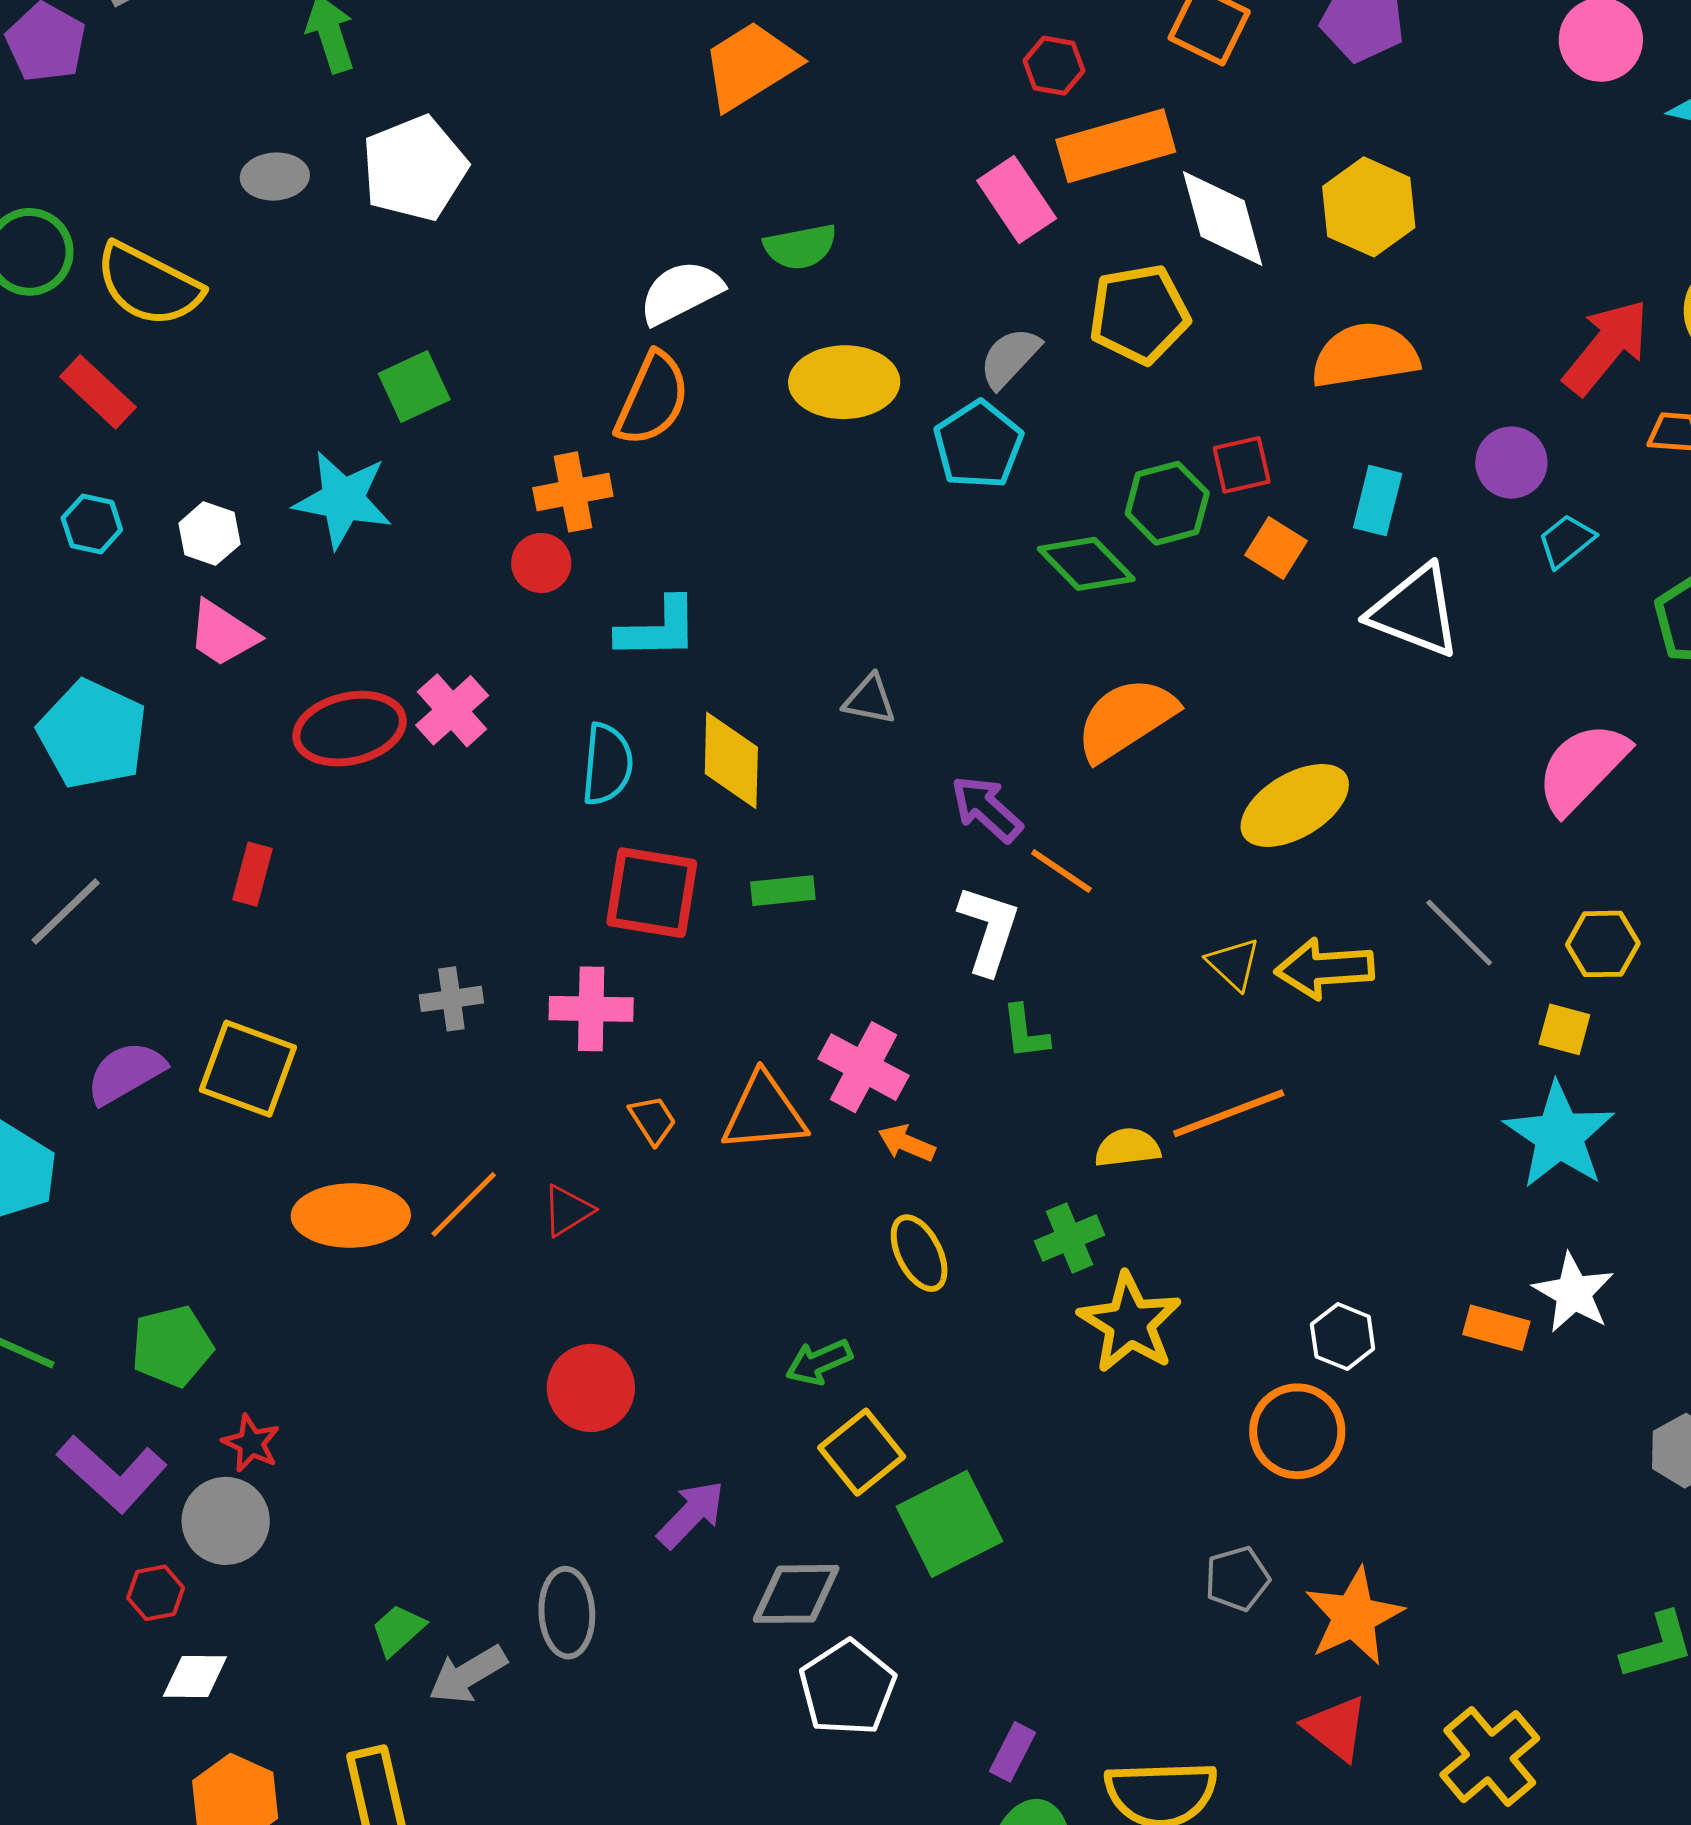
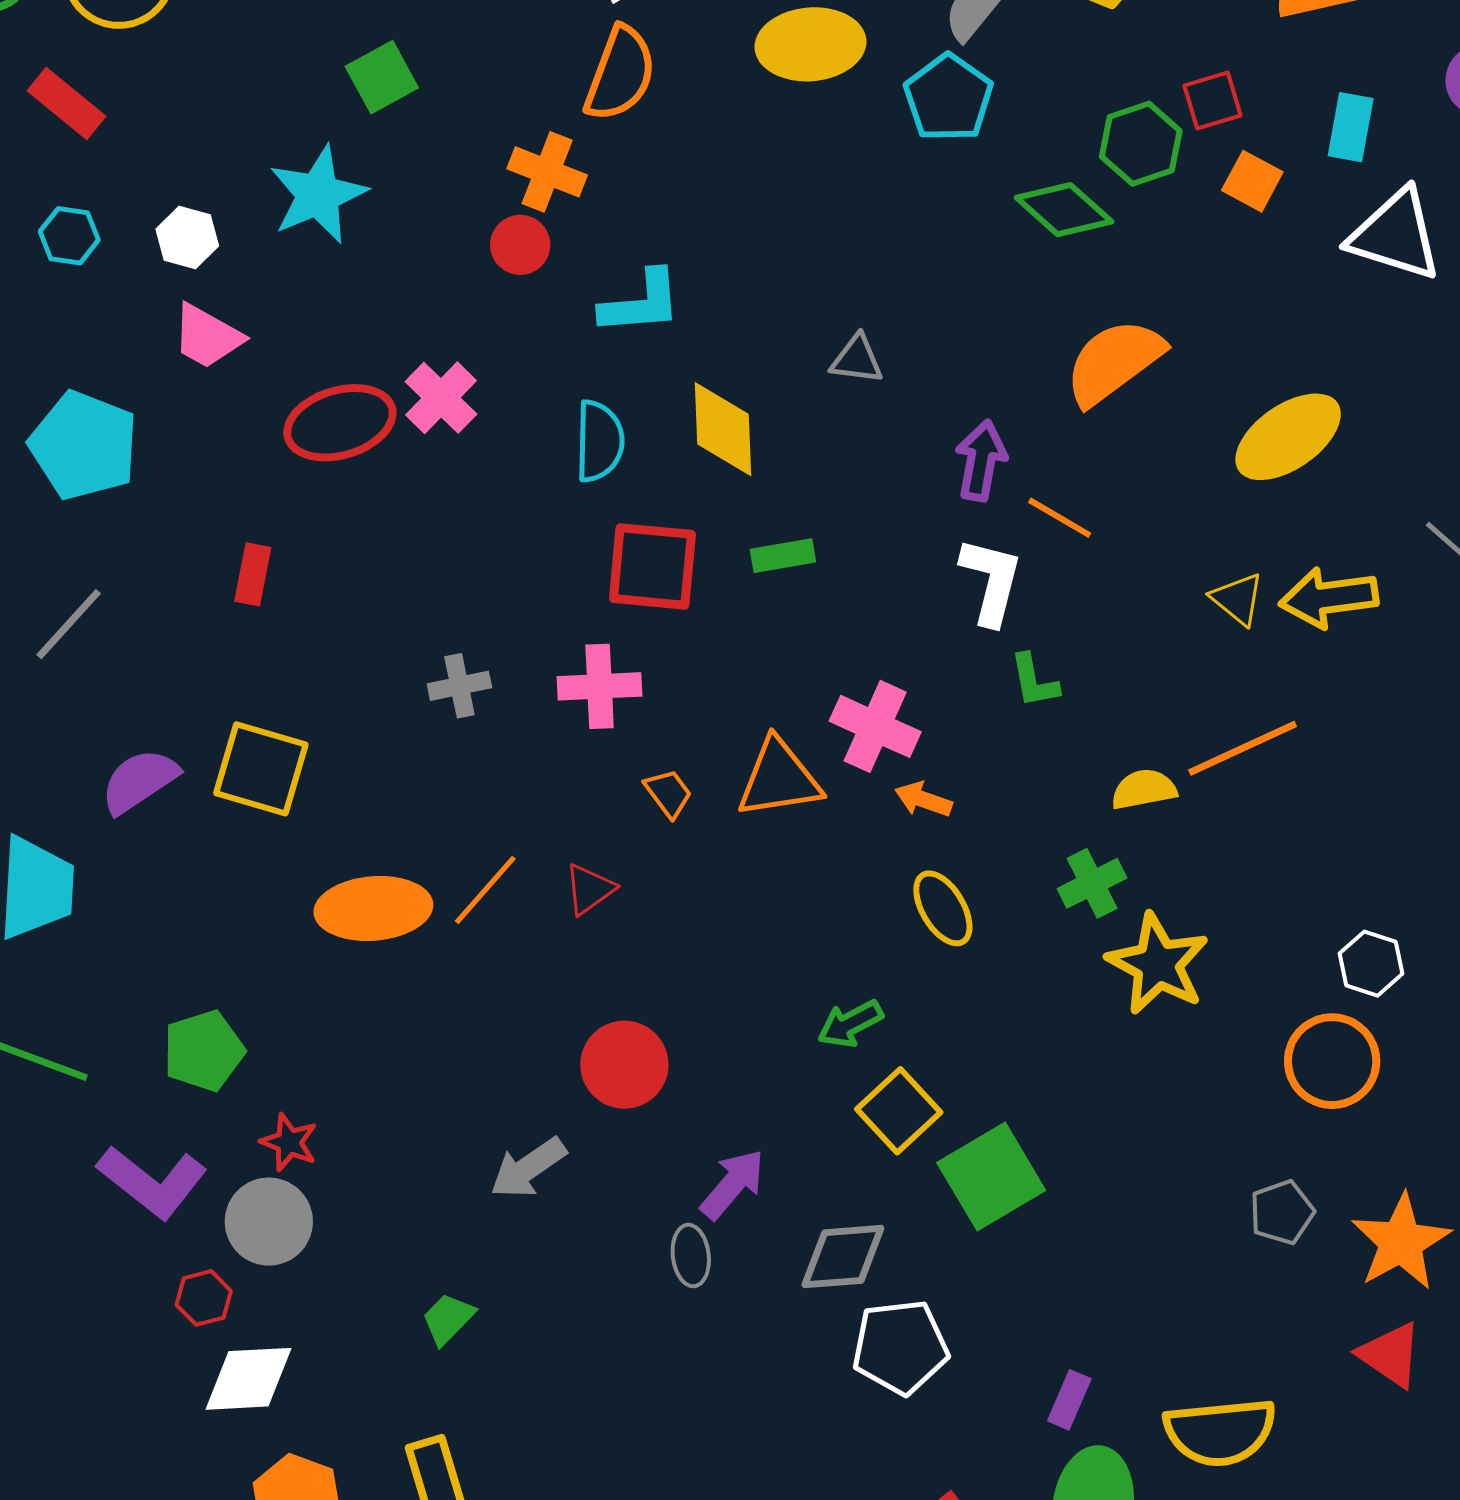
orange cross: (573, 492) -> (547, 172), turned 36
cyan star: (343, 500) -> (318, 195), turned -30
purple arrow: (987, 809) -> (981, 461), turned 62
gray ellipse: (567, 1613) -> (691, 1256), moved, size x0.7
gray arrow: (468, 1674) -> (528, 1168), moved
white diamond: (195, 1677) -> (248, 1379), size x1.4
white pentagon: (847, 1688) -> (900, 1347), turned 30

